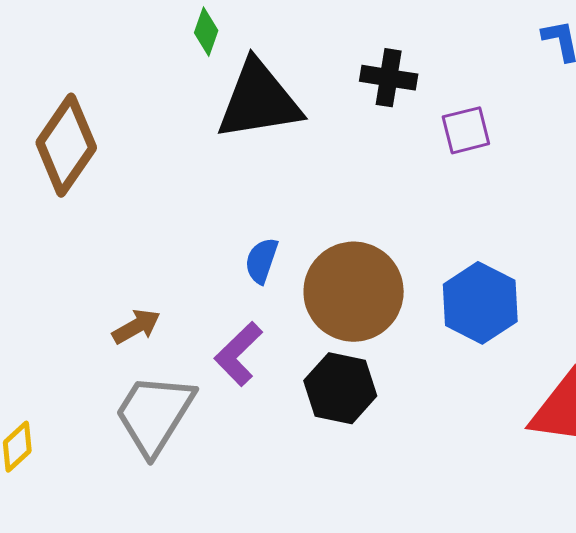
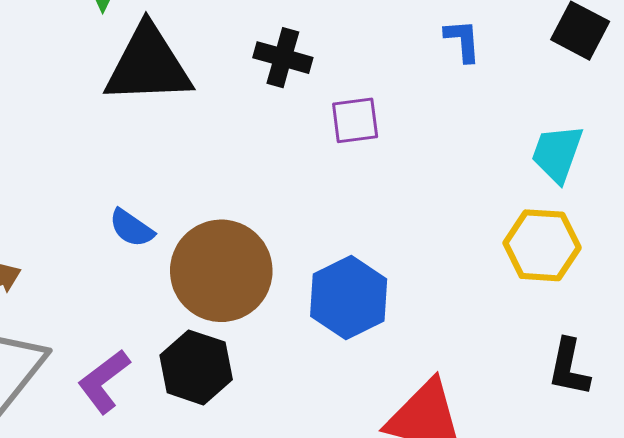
blue semicircle: (262, 261) -> (131, 228), turned -81
purple L-shape: (238, 354) -> (104, 381), moved

